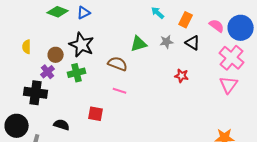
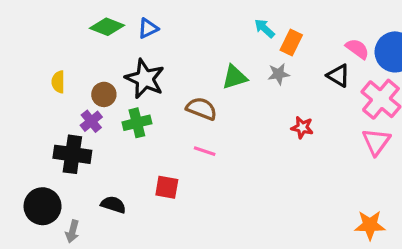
orange rectangle: (186, 20) -> (291, 43), moved
black triangle: (193, 43) -> (338, 76), moved

